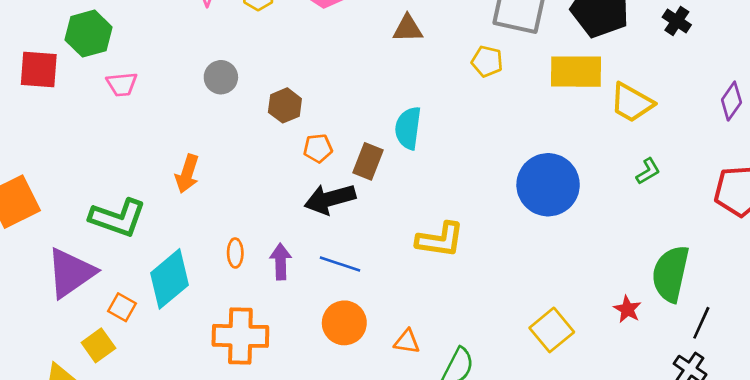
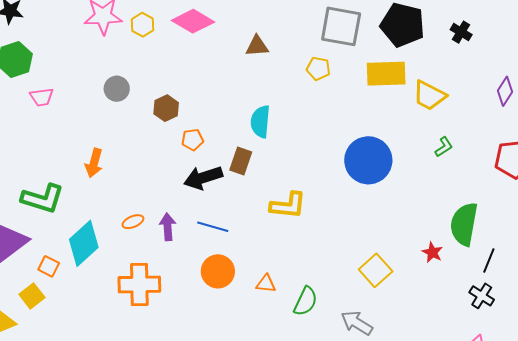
brown rectangle: (368, 161) -> (241, 161), moved
orange ellipse: (235, 253) -> (133, 222), turned 70

